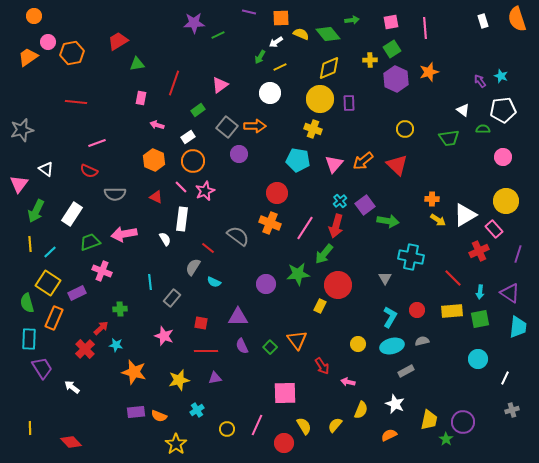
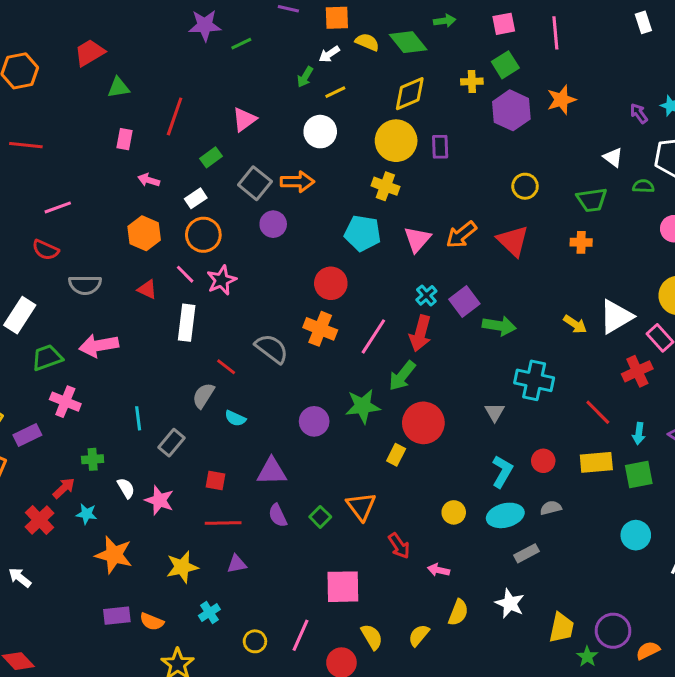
orange cross: (432, 199) -> (581, 242), moved
white semicircle: (165, 239) -> (126, 488), moved
orange semicircle: (389, 435) -> (648, 650), moved

